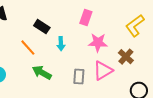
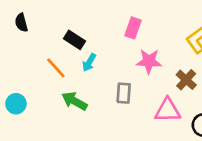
cyan arrow: (61, 44) -> (89, 62), moved, turned 32
pink triangle: (103, 71) -> (168, 110), moved, turned 30
gray rectangle: (79, 77) -> (124, 93), moved

